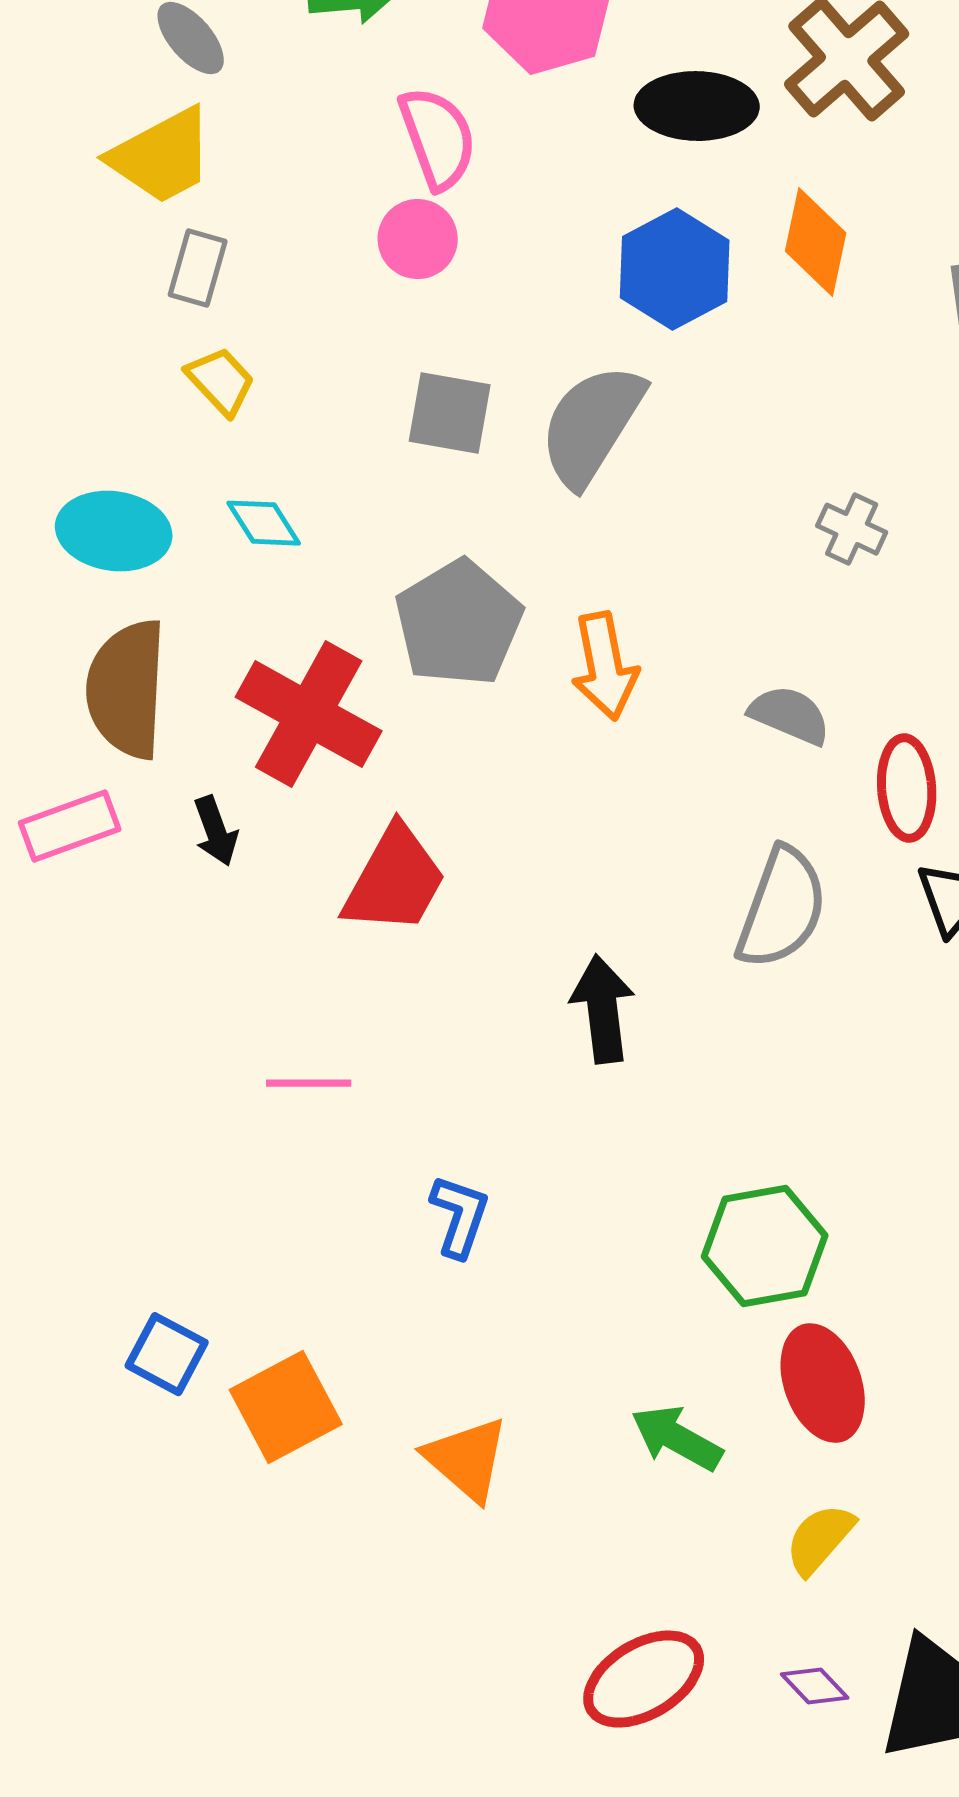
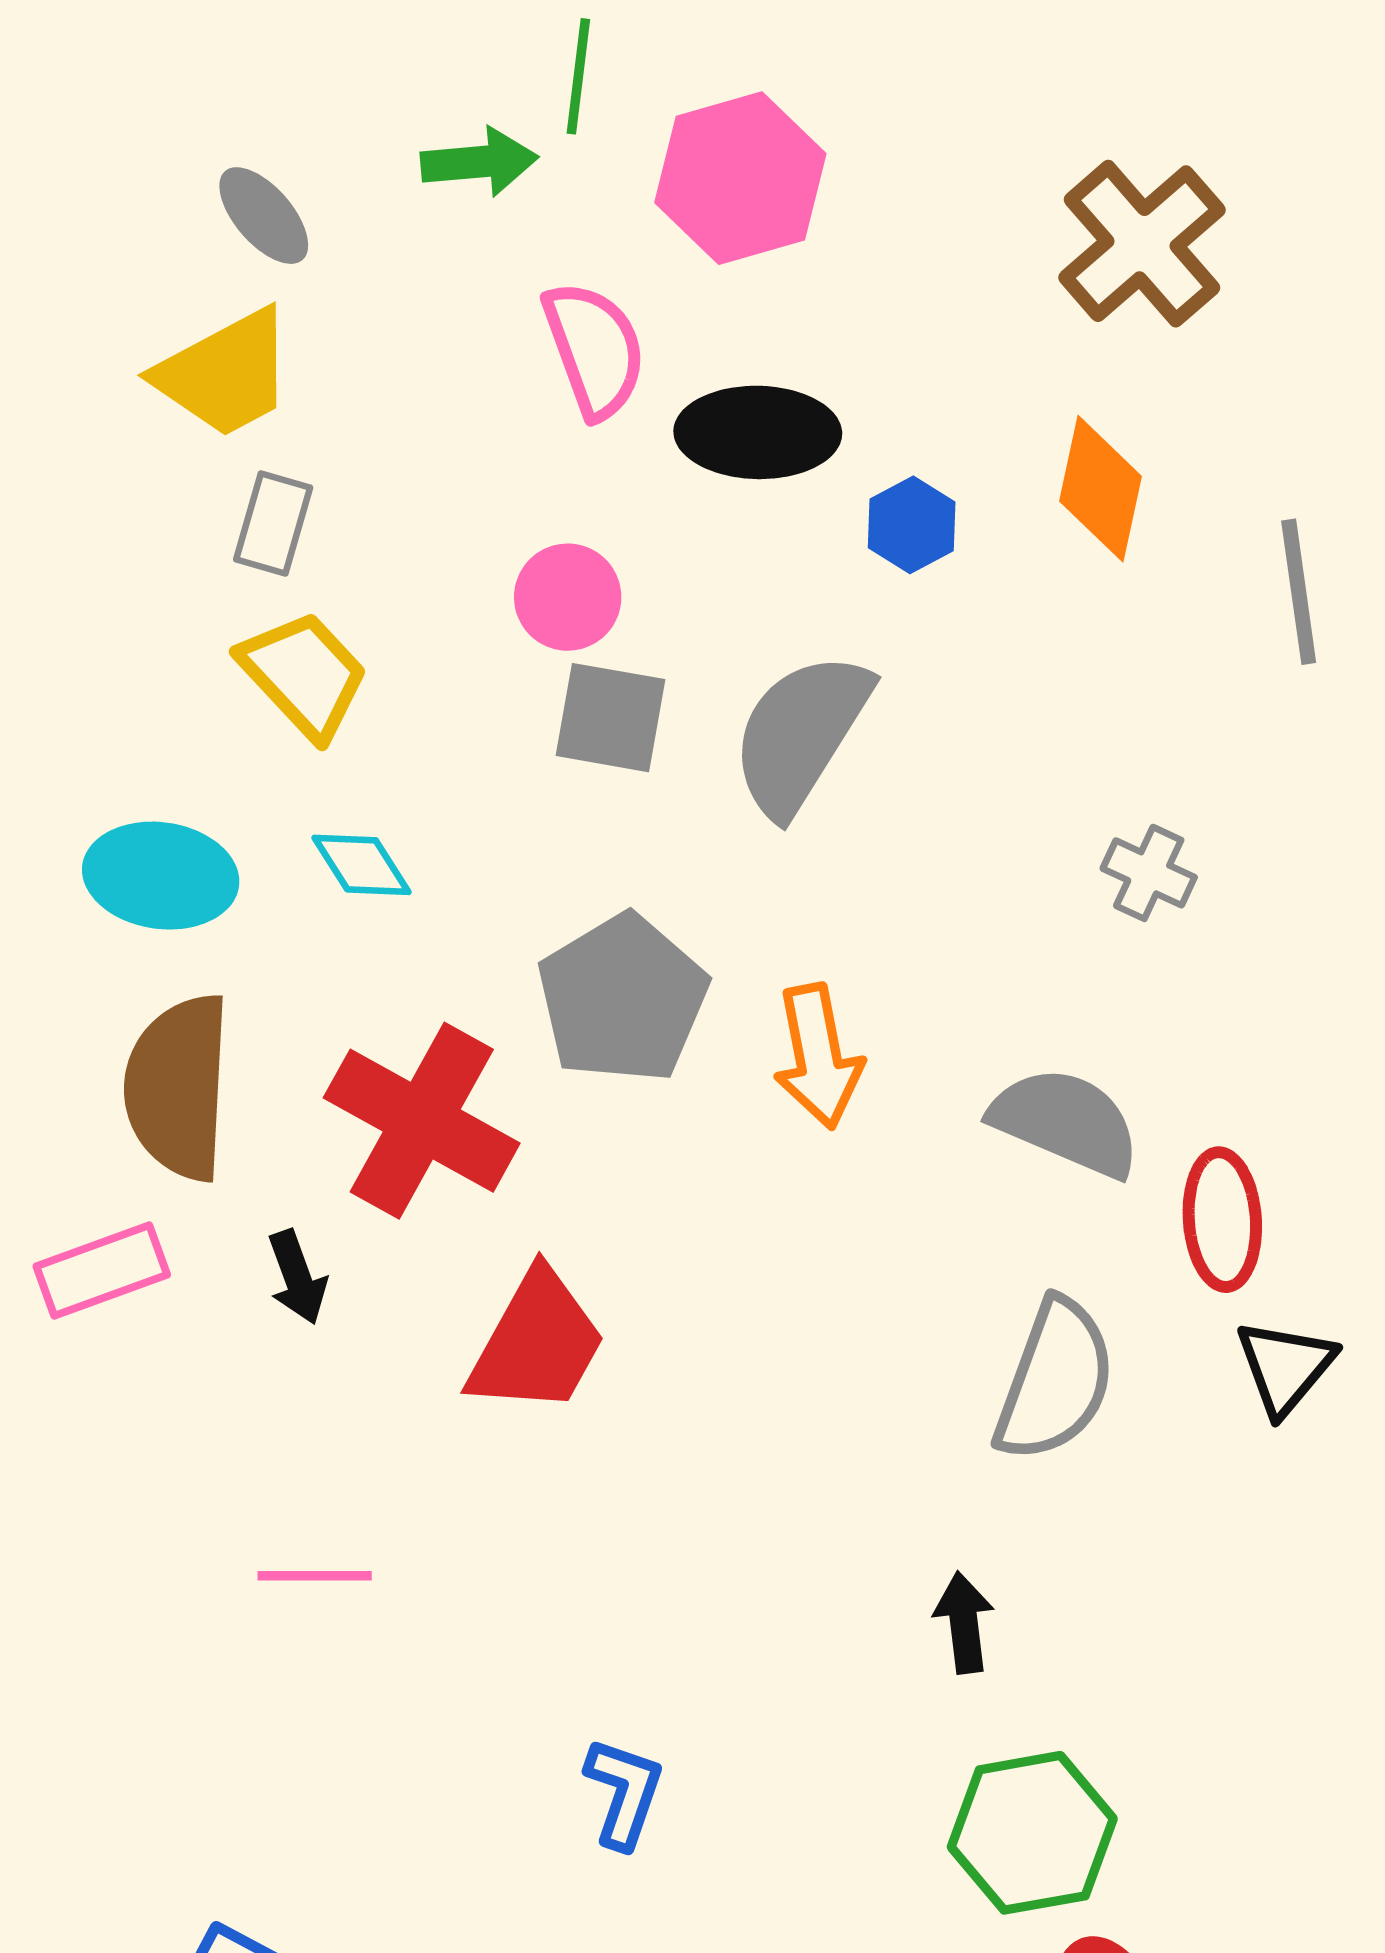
black ellipse: (697, 106) -> (758, 432), moved
pink circle: (418, 239) -> (568, 597), moved
blue hexagon: (675, 269) -> (912, 525), size x0.6
yellow trapezoid: (221, 381) -> (304, 675), size x1.4
gray semicircle: (790, 715) -> (1066, 1122), size x1.4
black arrow: (603, 1009) -> (964, 1623), moved, size x0.7
pink line: (309, 1083) -> (315, 1576), moved

